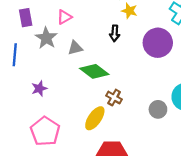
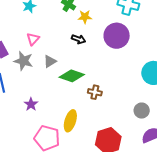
black arrow: (115, 33) -> (79, 39), turned -56
gray circle: (158, 109) -> (142, 111), moved
yellow ellipse: (95, 118) -> (70, 121), moved

